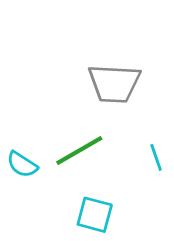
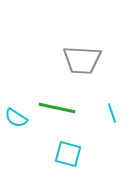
green line: (79, 151) -> (57, 108), turned 42

